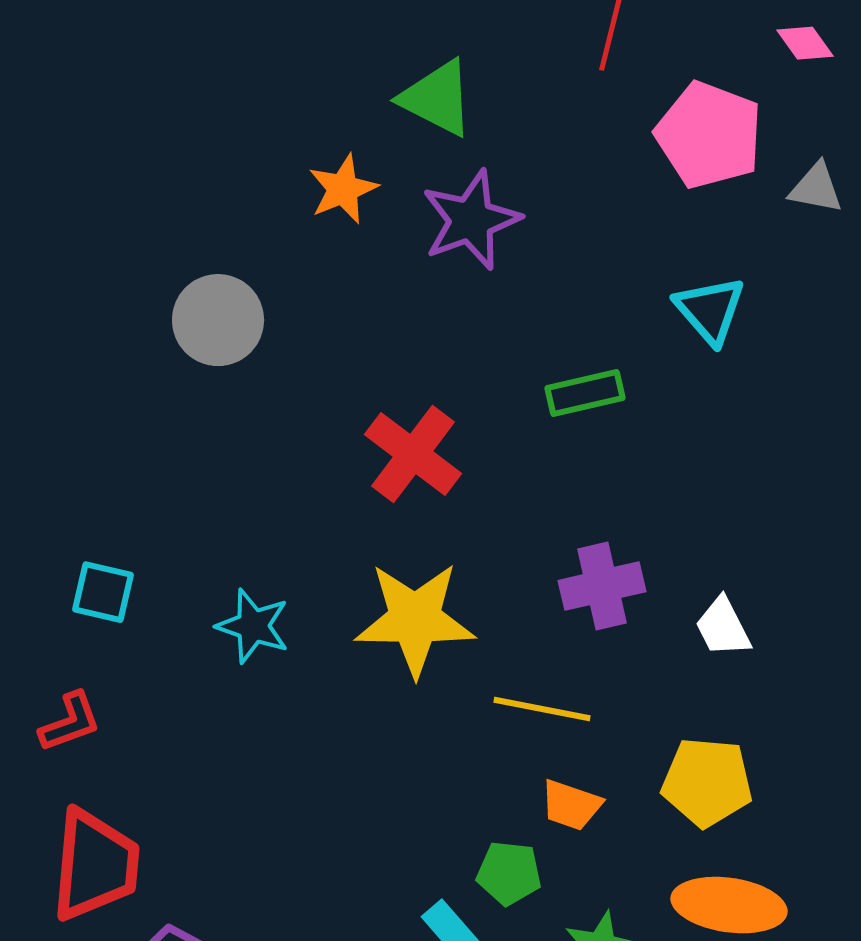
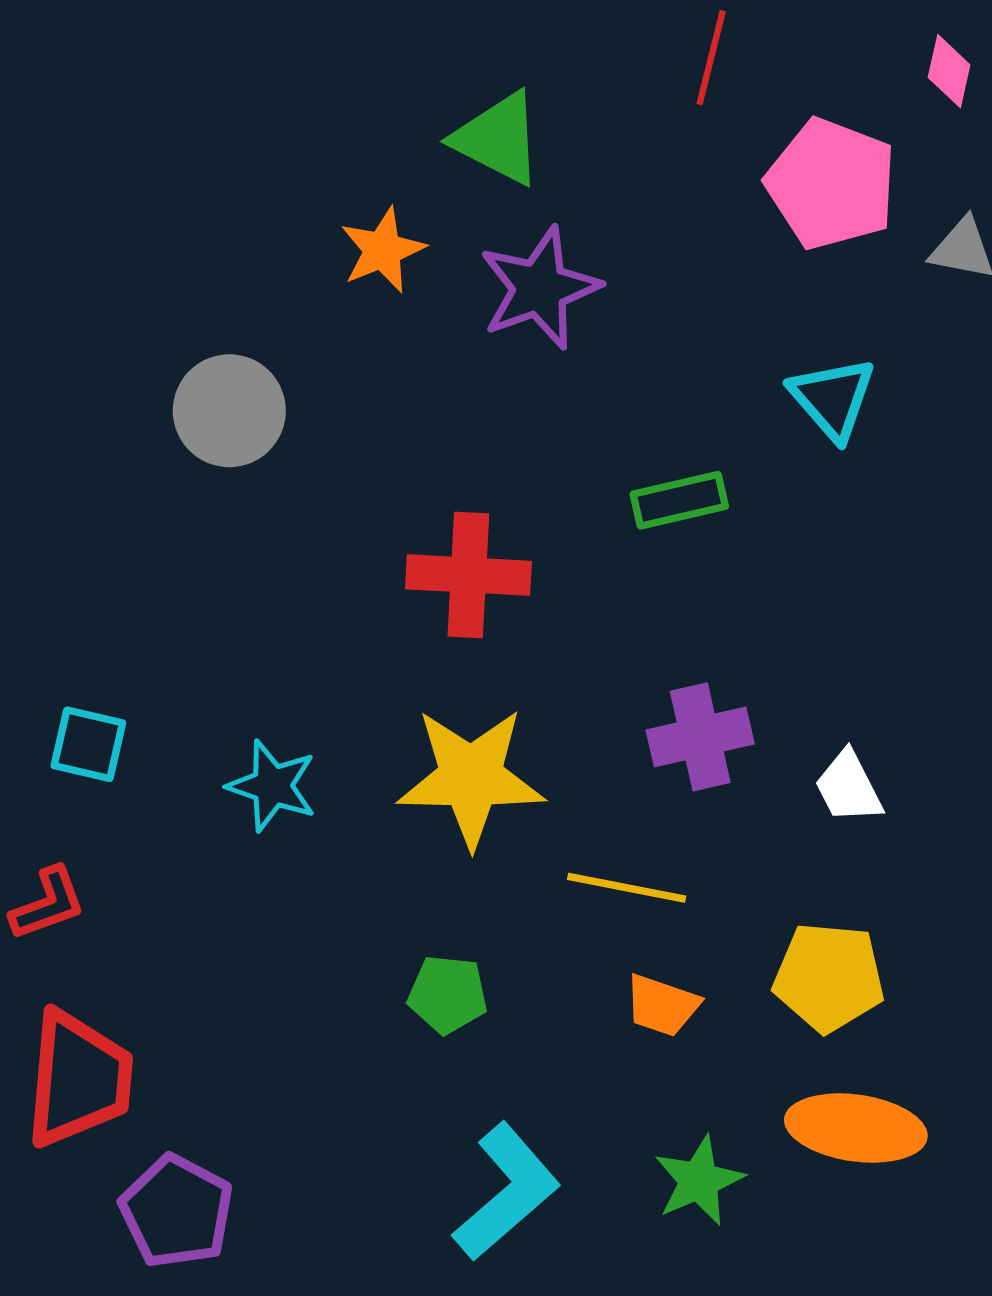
pink diamond: (805, 43) -> (949, 71), turned 48
red cross: (413, 454) -> (468, 575), turned -34
green pentagon: (509, 873) -> (448, 994), moved

